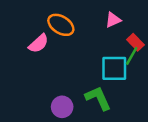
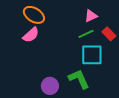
orange ellipse: (61, 25) -> (34, 15), moved
green line: (132, 56) -> (86, 34), moved, turned 35

